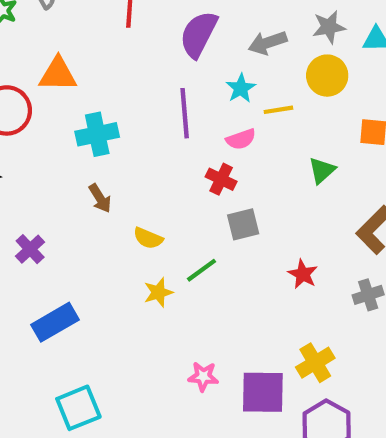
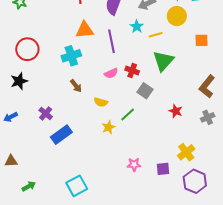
orange triangle: (58, 74) -> (85, 30), moved
pink semicircle: (241, 139) -> (111, 73), moved
green triangle: (322, 170) -> (163, 61), moved, size x1.6
gray square: (243, 224) -> (145, 91), turned -35
blue rectangle: (55, 322) -> (61, 135), moved
purple square: (263, 392) -> (163, 169), size x0.6

